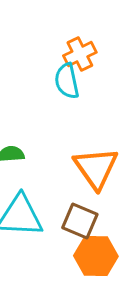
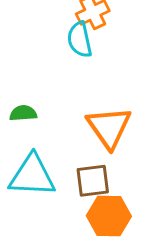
brown square: (80, 221) -> (93, 181), turned -30

